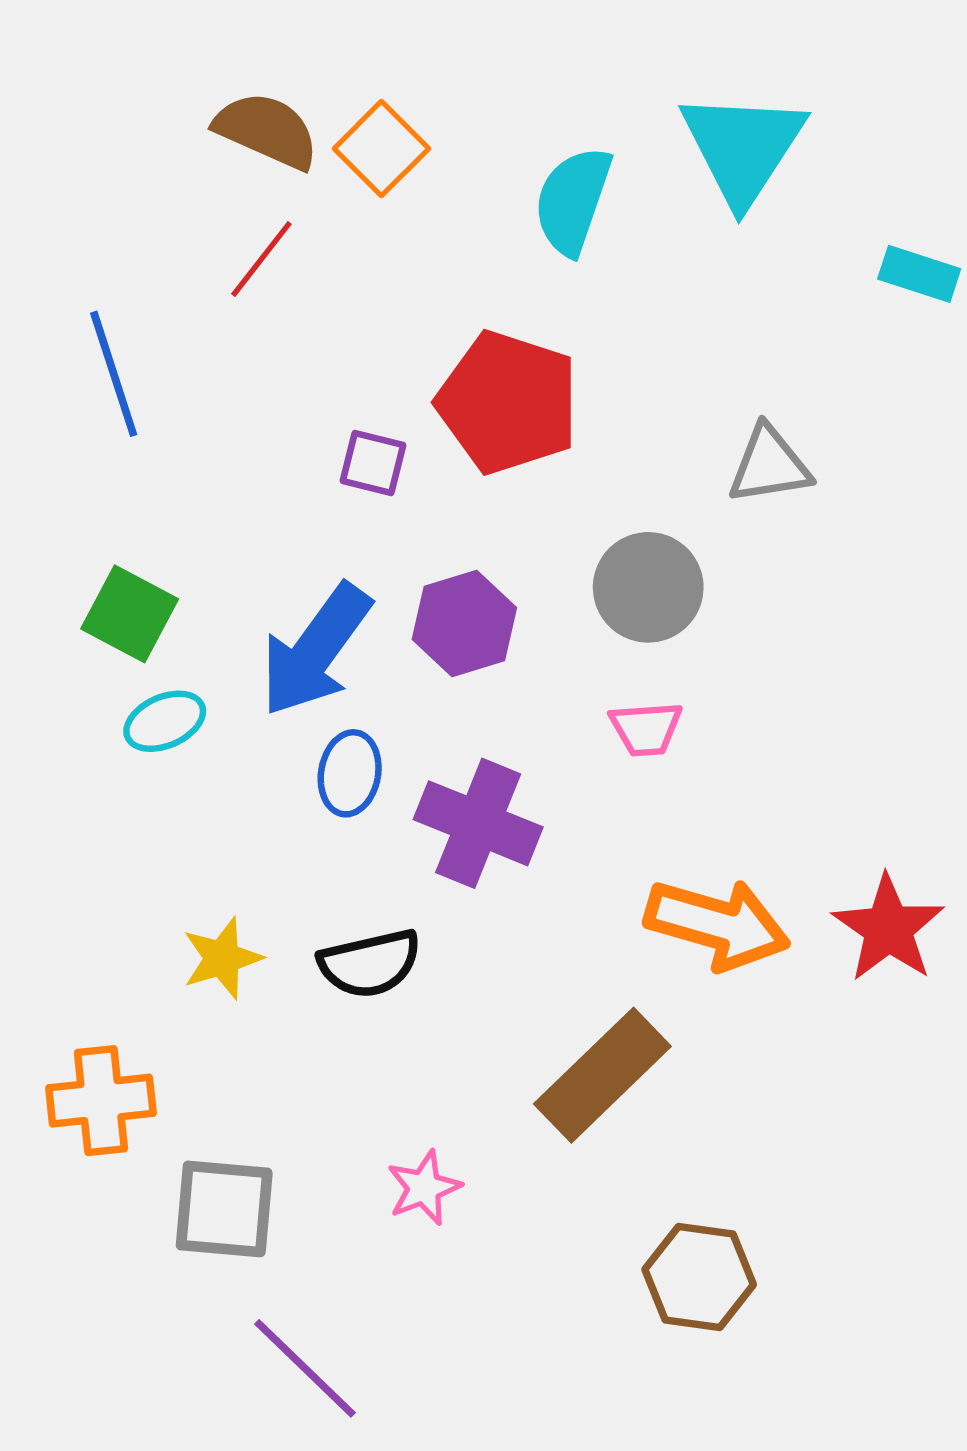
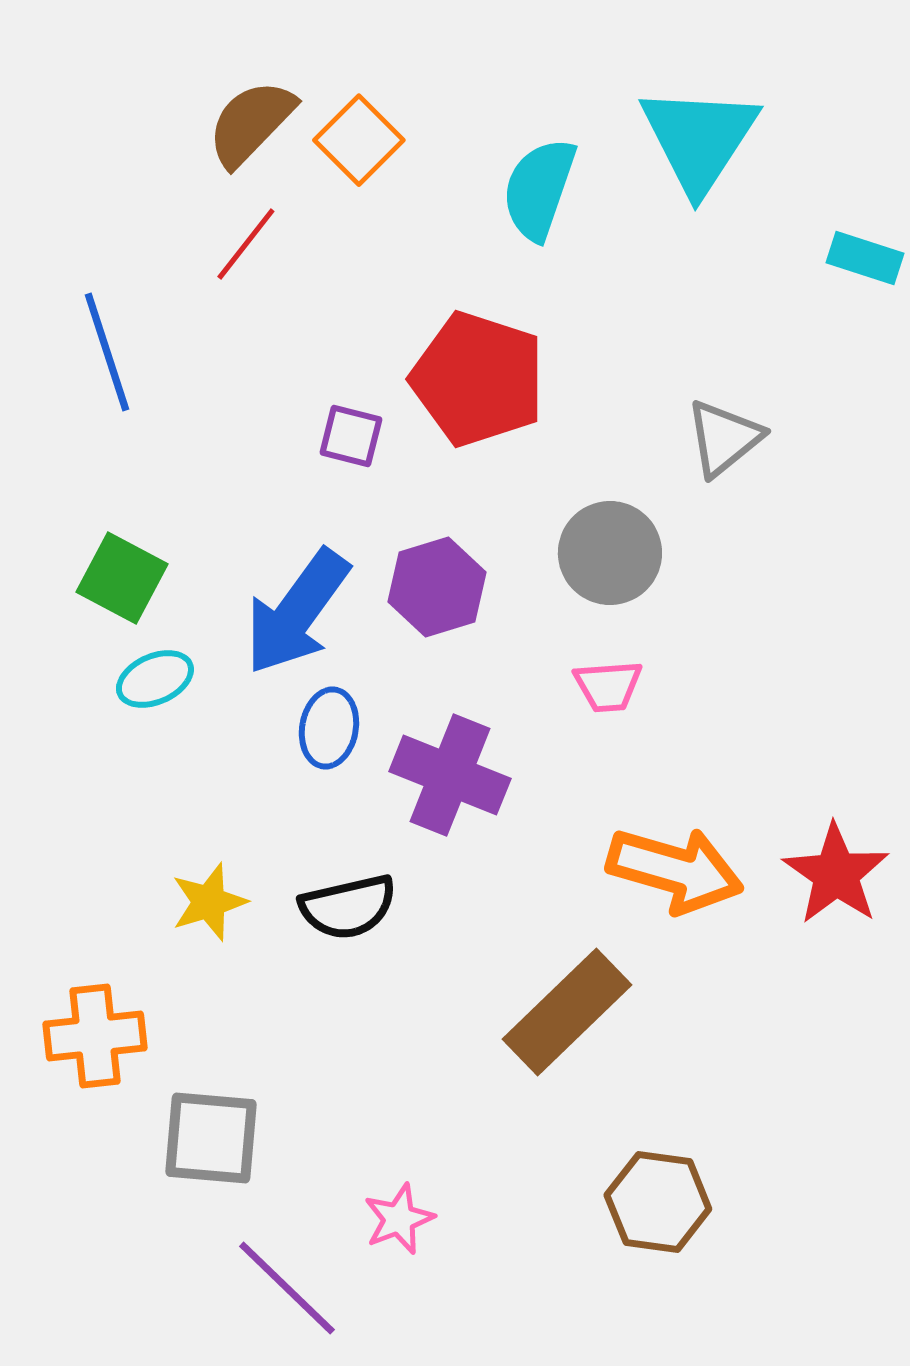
brown semicircle: (267, 130) -> (251, 123), turned -70
gray triangle: (769, 465) -> (724, 438), turned -30
pink star: (424, 1188) -> (399, 1219), moved

